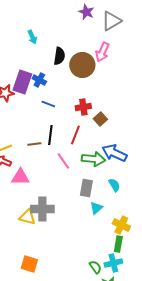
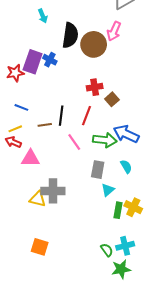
black semicircle: (59, 56) -> (70, 35), size x1.4
blue line: (48, 104) -> (21, 107), moved
green rectangle: (118, 244) -> (118, 210), moved

